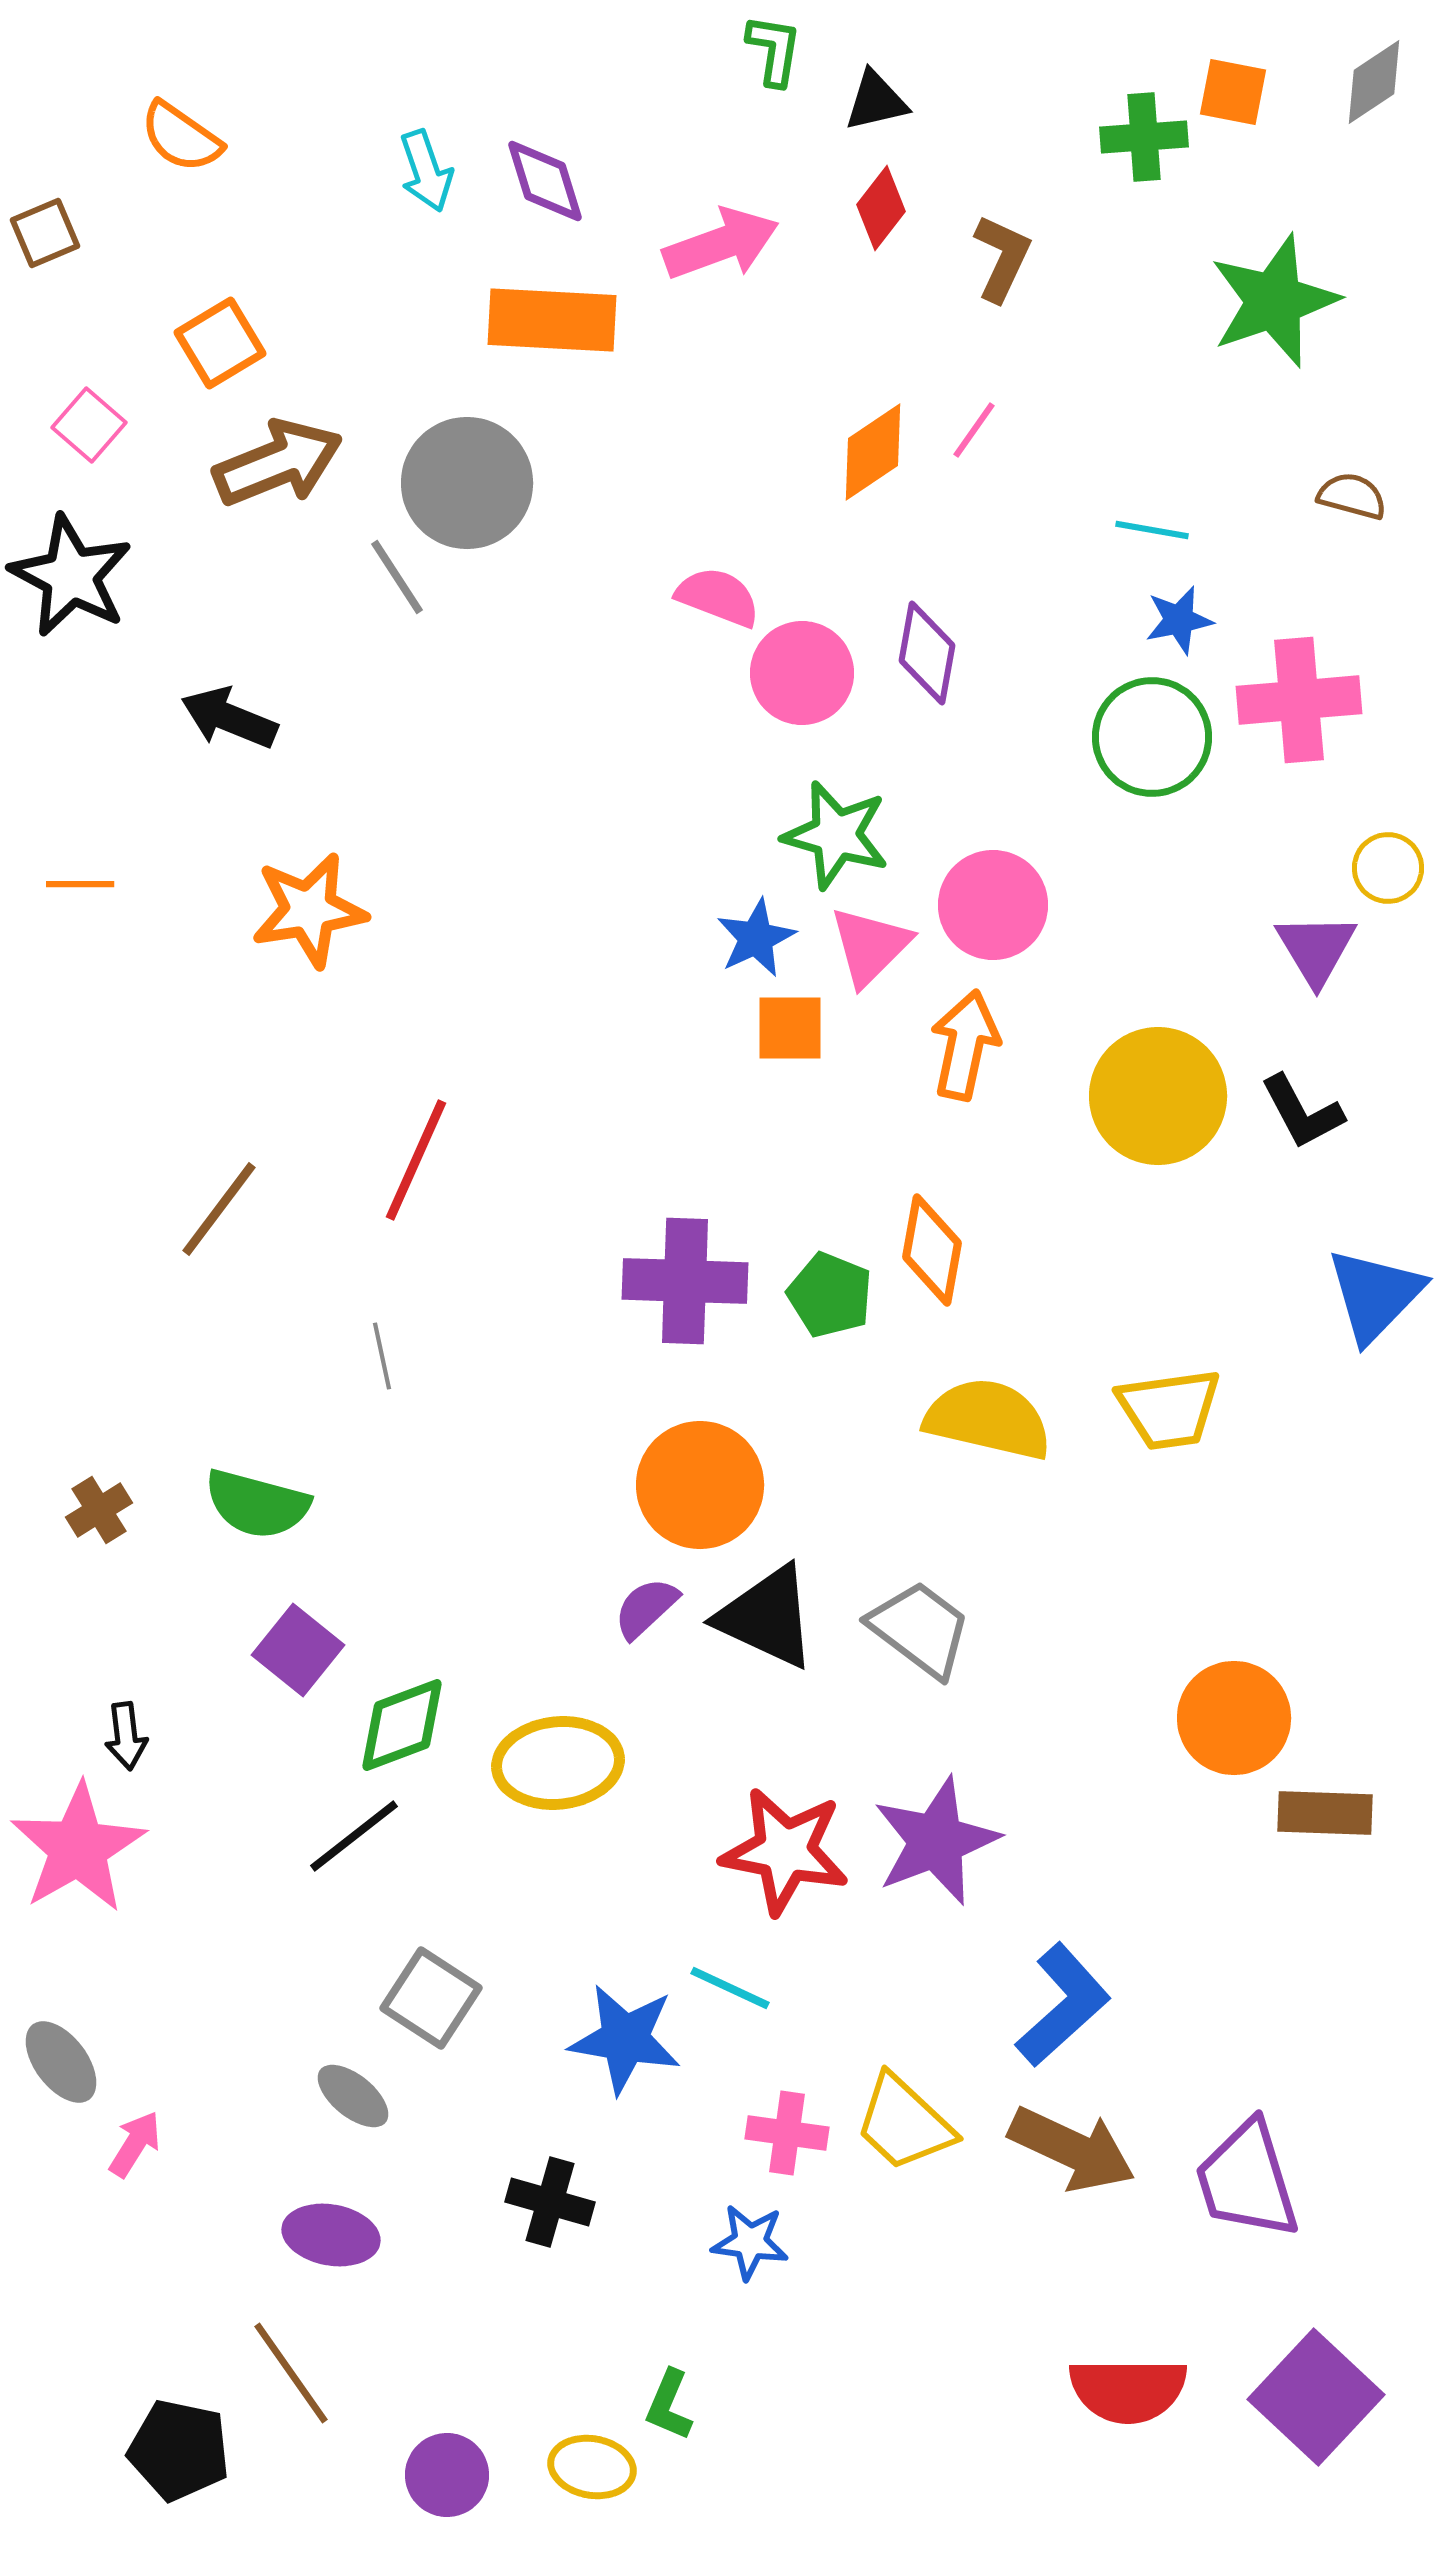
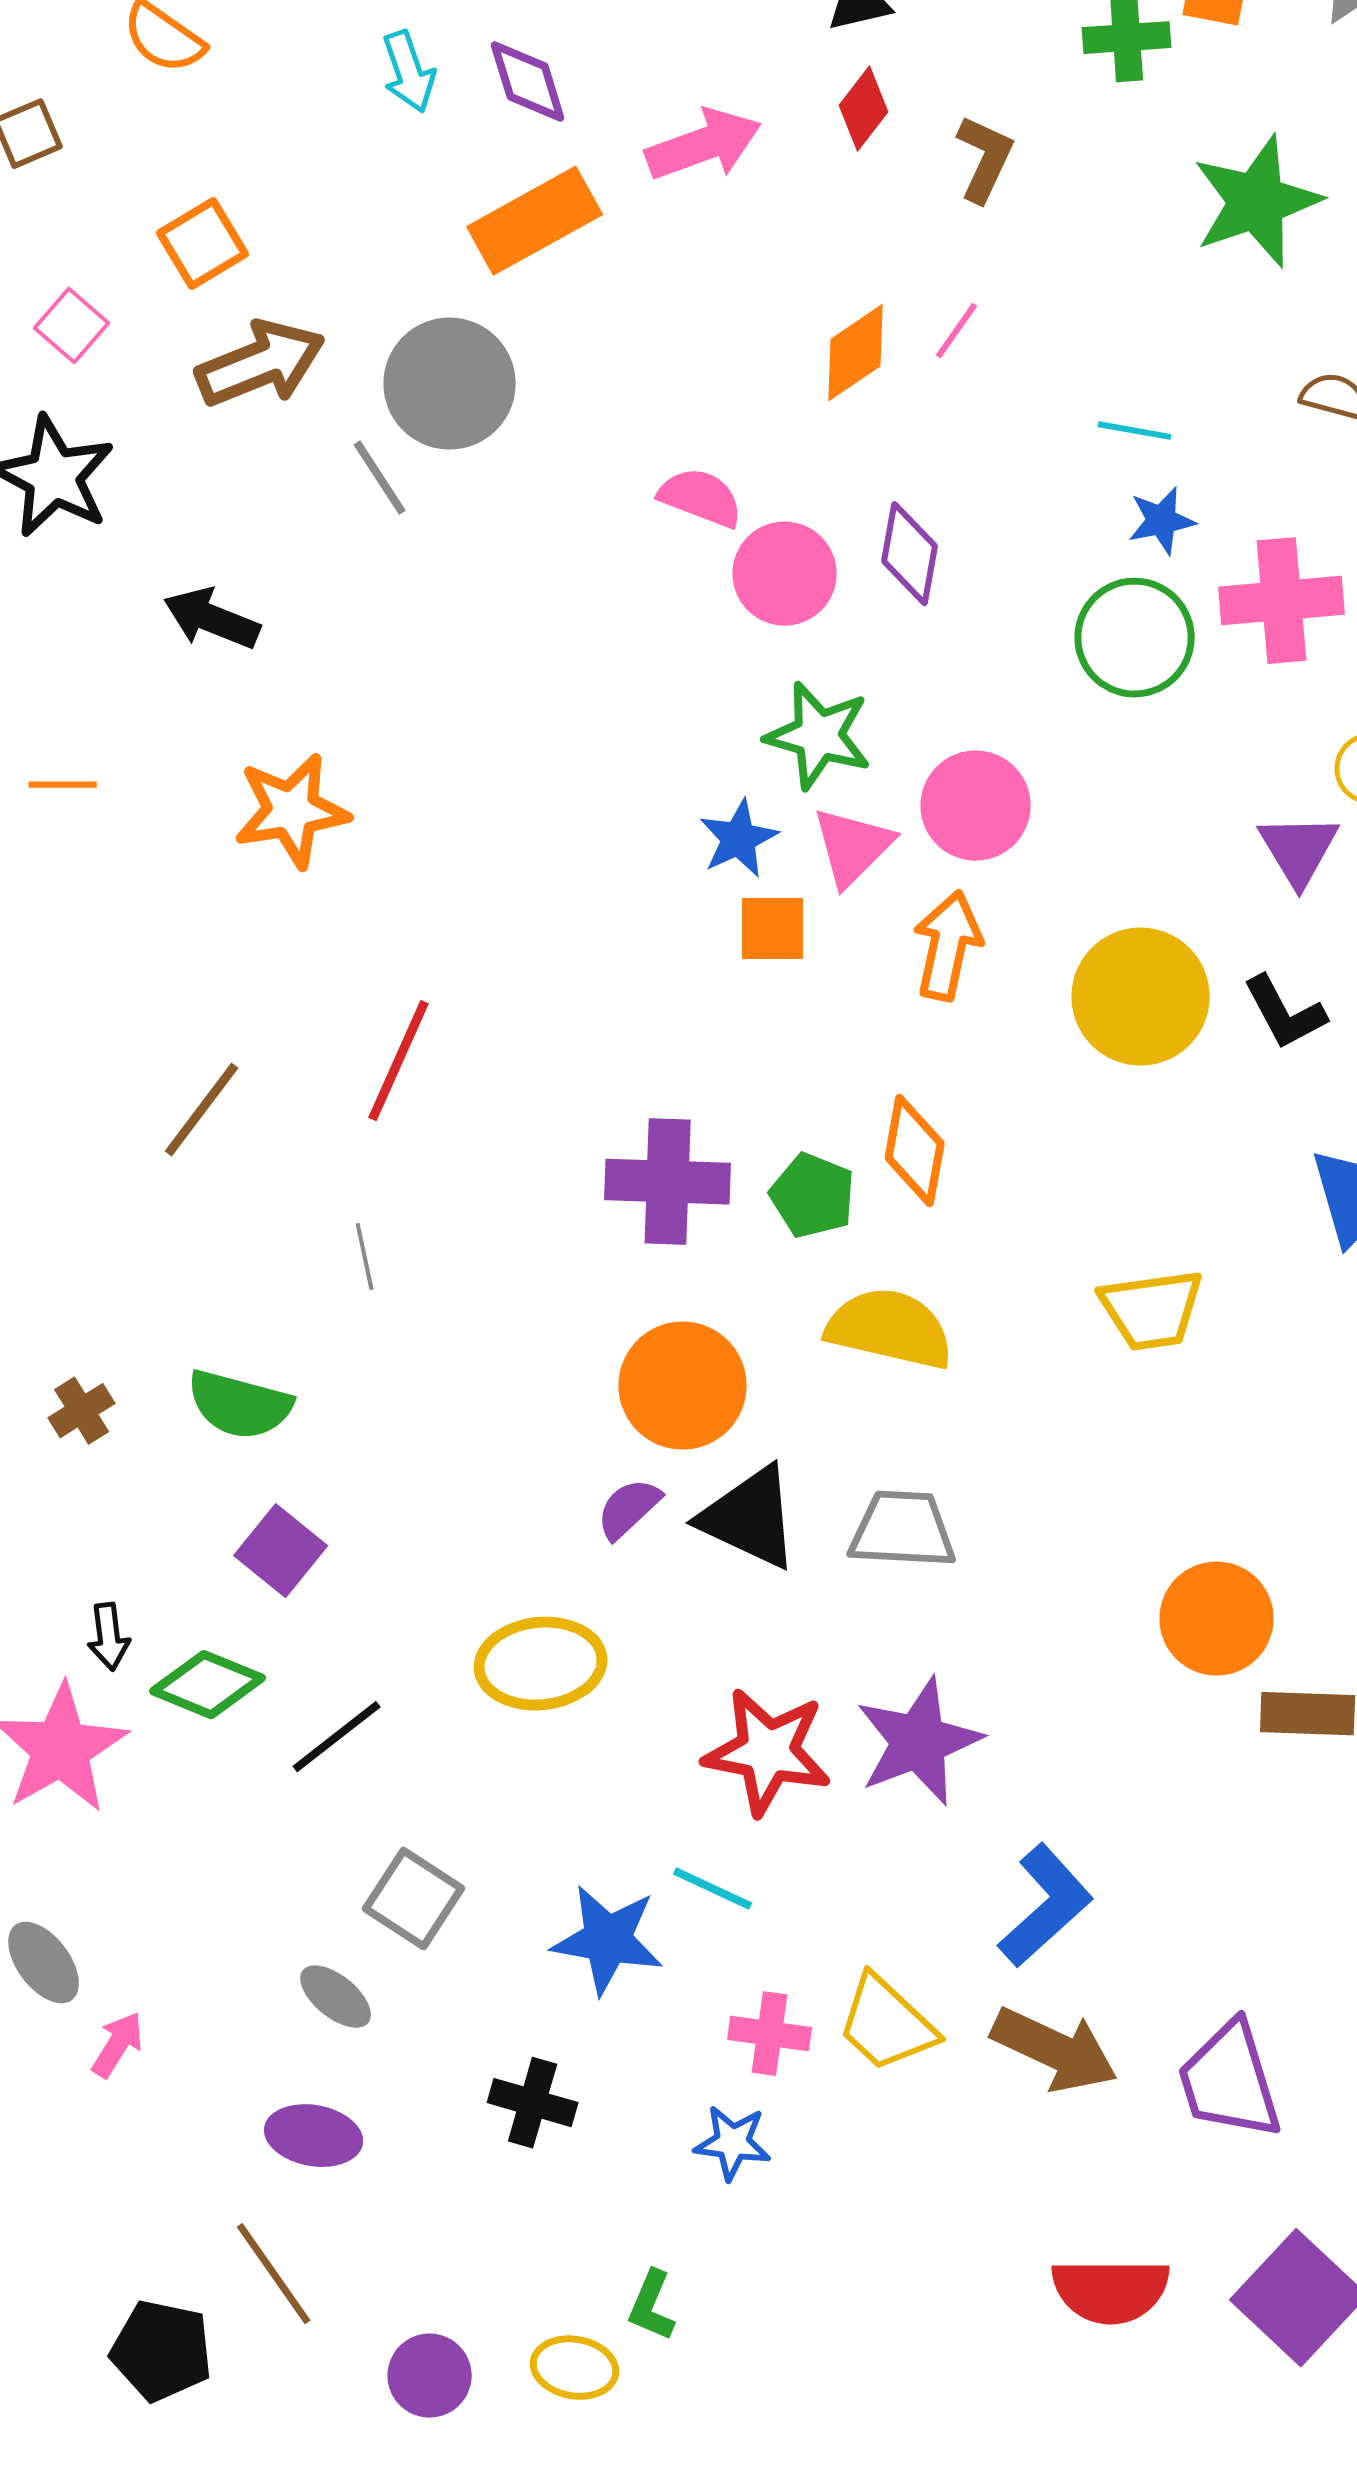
orange rectangle: (552, 320) -> (535, 221), turned -32
yellow semicircle: (988, 1419) -> (890, 1329), moved
gray trapezoid: (920, 1629) -> (903, 1530), turned -34
green diamond: (402, 1725) -> (208, 1685), moved, turned 43

